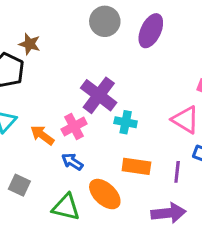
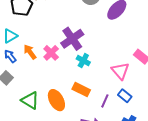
pink cross: (74, 127) -> (51, 53), turned -35
blue arrow: (72, 162) -> (10, 56), moved

